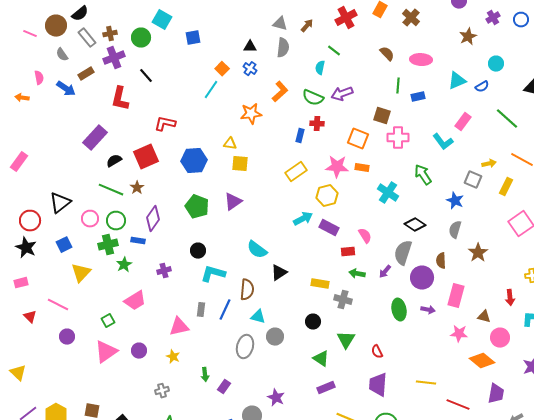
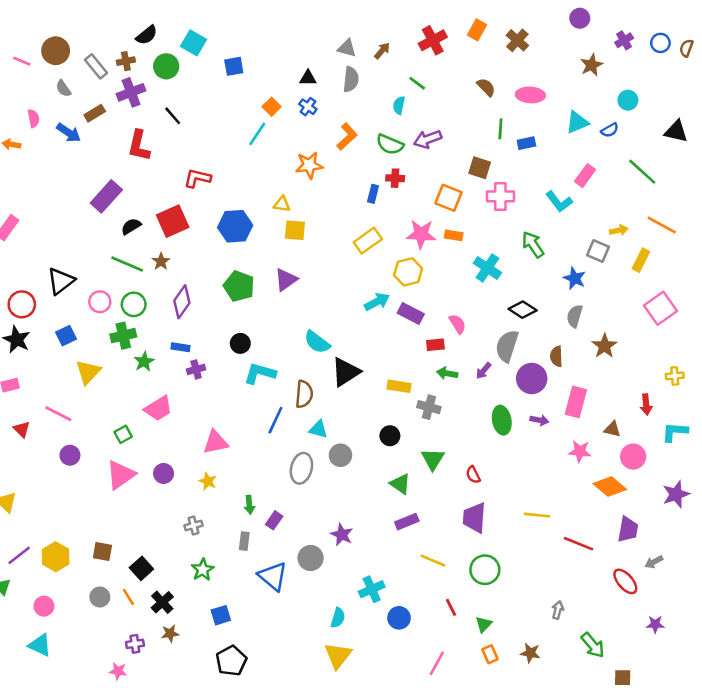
black semicircle: (80, 14) -> (147, 35), moved
blue rectangle: (138, 241) -> (180, 347), moved
black triangle: (279, 273) -> (346, 372), size x1.4
gray rectangle: (201, 310) -> (244, 541), moved

